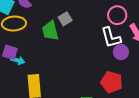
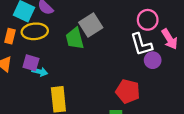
gray square: (65, 19) -> (91, 25), size x1.5
red pentagon: (112, 82) -> (128, 91), moved

